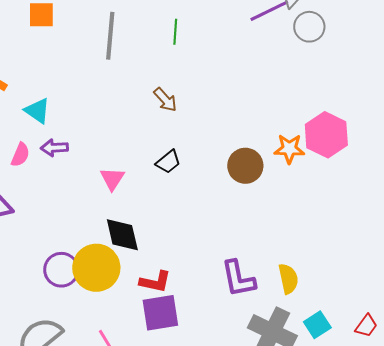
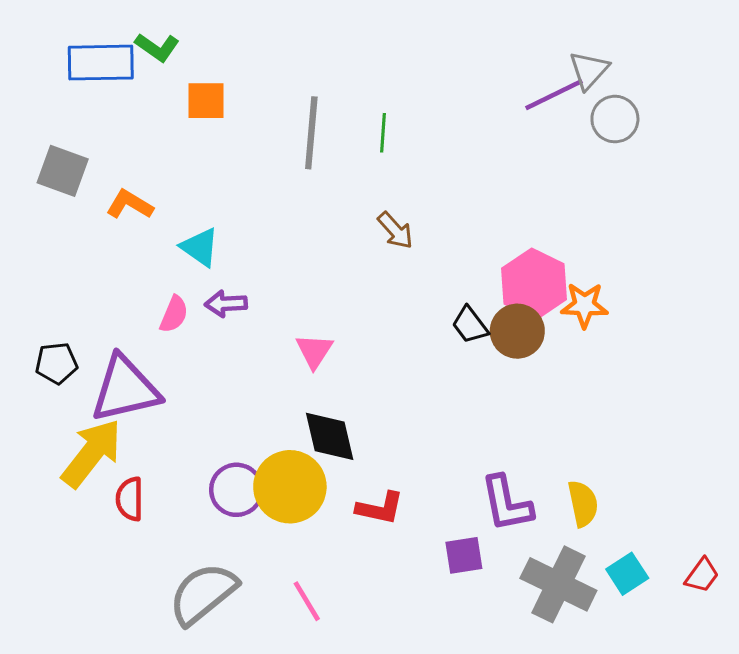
green line: (175, 32) -> (383, 133), moved
pink hexagon: (326, 135) -> (534, 284), moved
black trapezoid: (168, 162) -> (470, 325), moved, turned 92
purple square: (160, 313) -> (464, 555), moved, size x0.7

